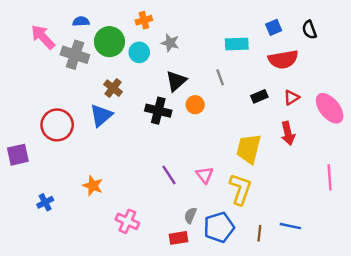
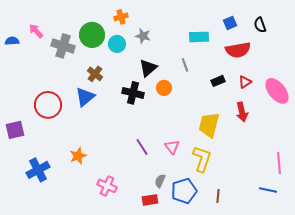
blue semicircle: (81, 21) -> (12, 41), moved
pink arrow: (43, 37) -> (36, 31), size x0.7
pink line: (330, 177) -> (279, 163), moved
orange star: (93, 186) -> (78, 156), turned 30
blue cross: (45, 202) -> (38, 170), size x1.6
blue line: (290, 226) -> (268, 190), moved

